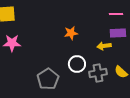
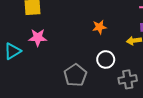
gray cross: (98, 73) -> (128, 79), moved

